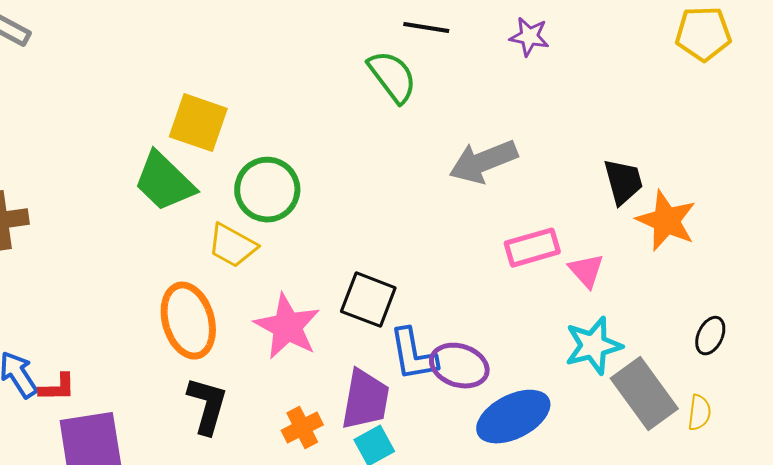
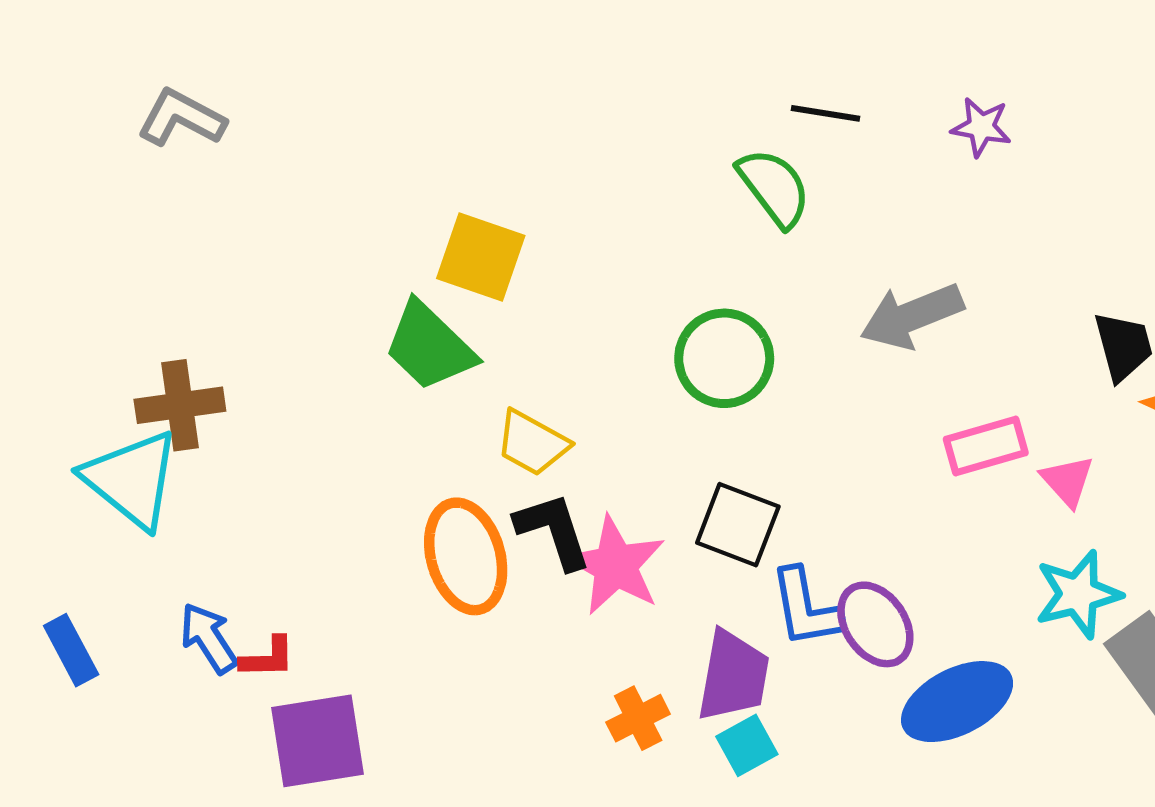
green circle: (267, 190) -> (724, 358), moved
purple ellipse: (459, 366) -> (875, 624), turned 38
black L-shape: (207, 406) -> (553, 531), moved, turned -34

